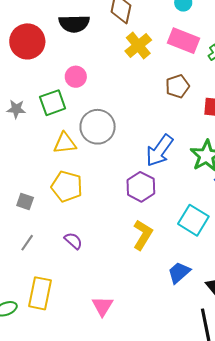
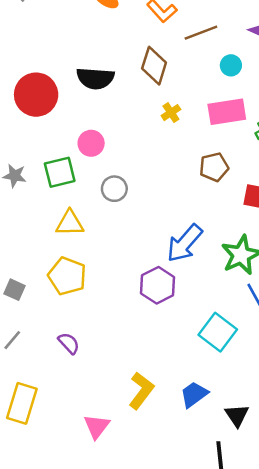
pink rectangle: (184, 41) -> (227, 112), turned -36
yellow cross: (138, 46) -> (171, 113), size x0.6
gray circle: (98, 127) -> (114, 189), moved, size x0.6
yellow L-shape: (143, 235) -> (141, 391), moved

